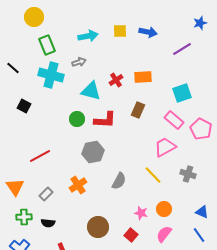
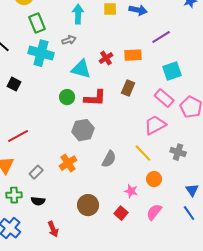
cyan arrow: (88, 36) -> (78, 14), turned -78
purple line: (182, 49) -> (161, 37), moved
red line: (40, 156) -> (18, 136), moved
orange circle: (164, 209) -> (154, 179), moved
blue triangle: (202, 212) -> (192, 190), turned 32

